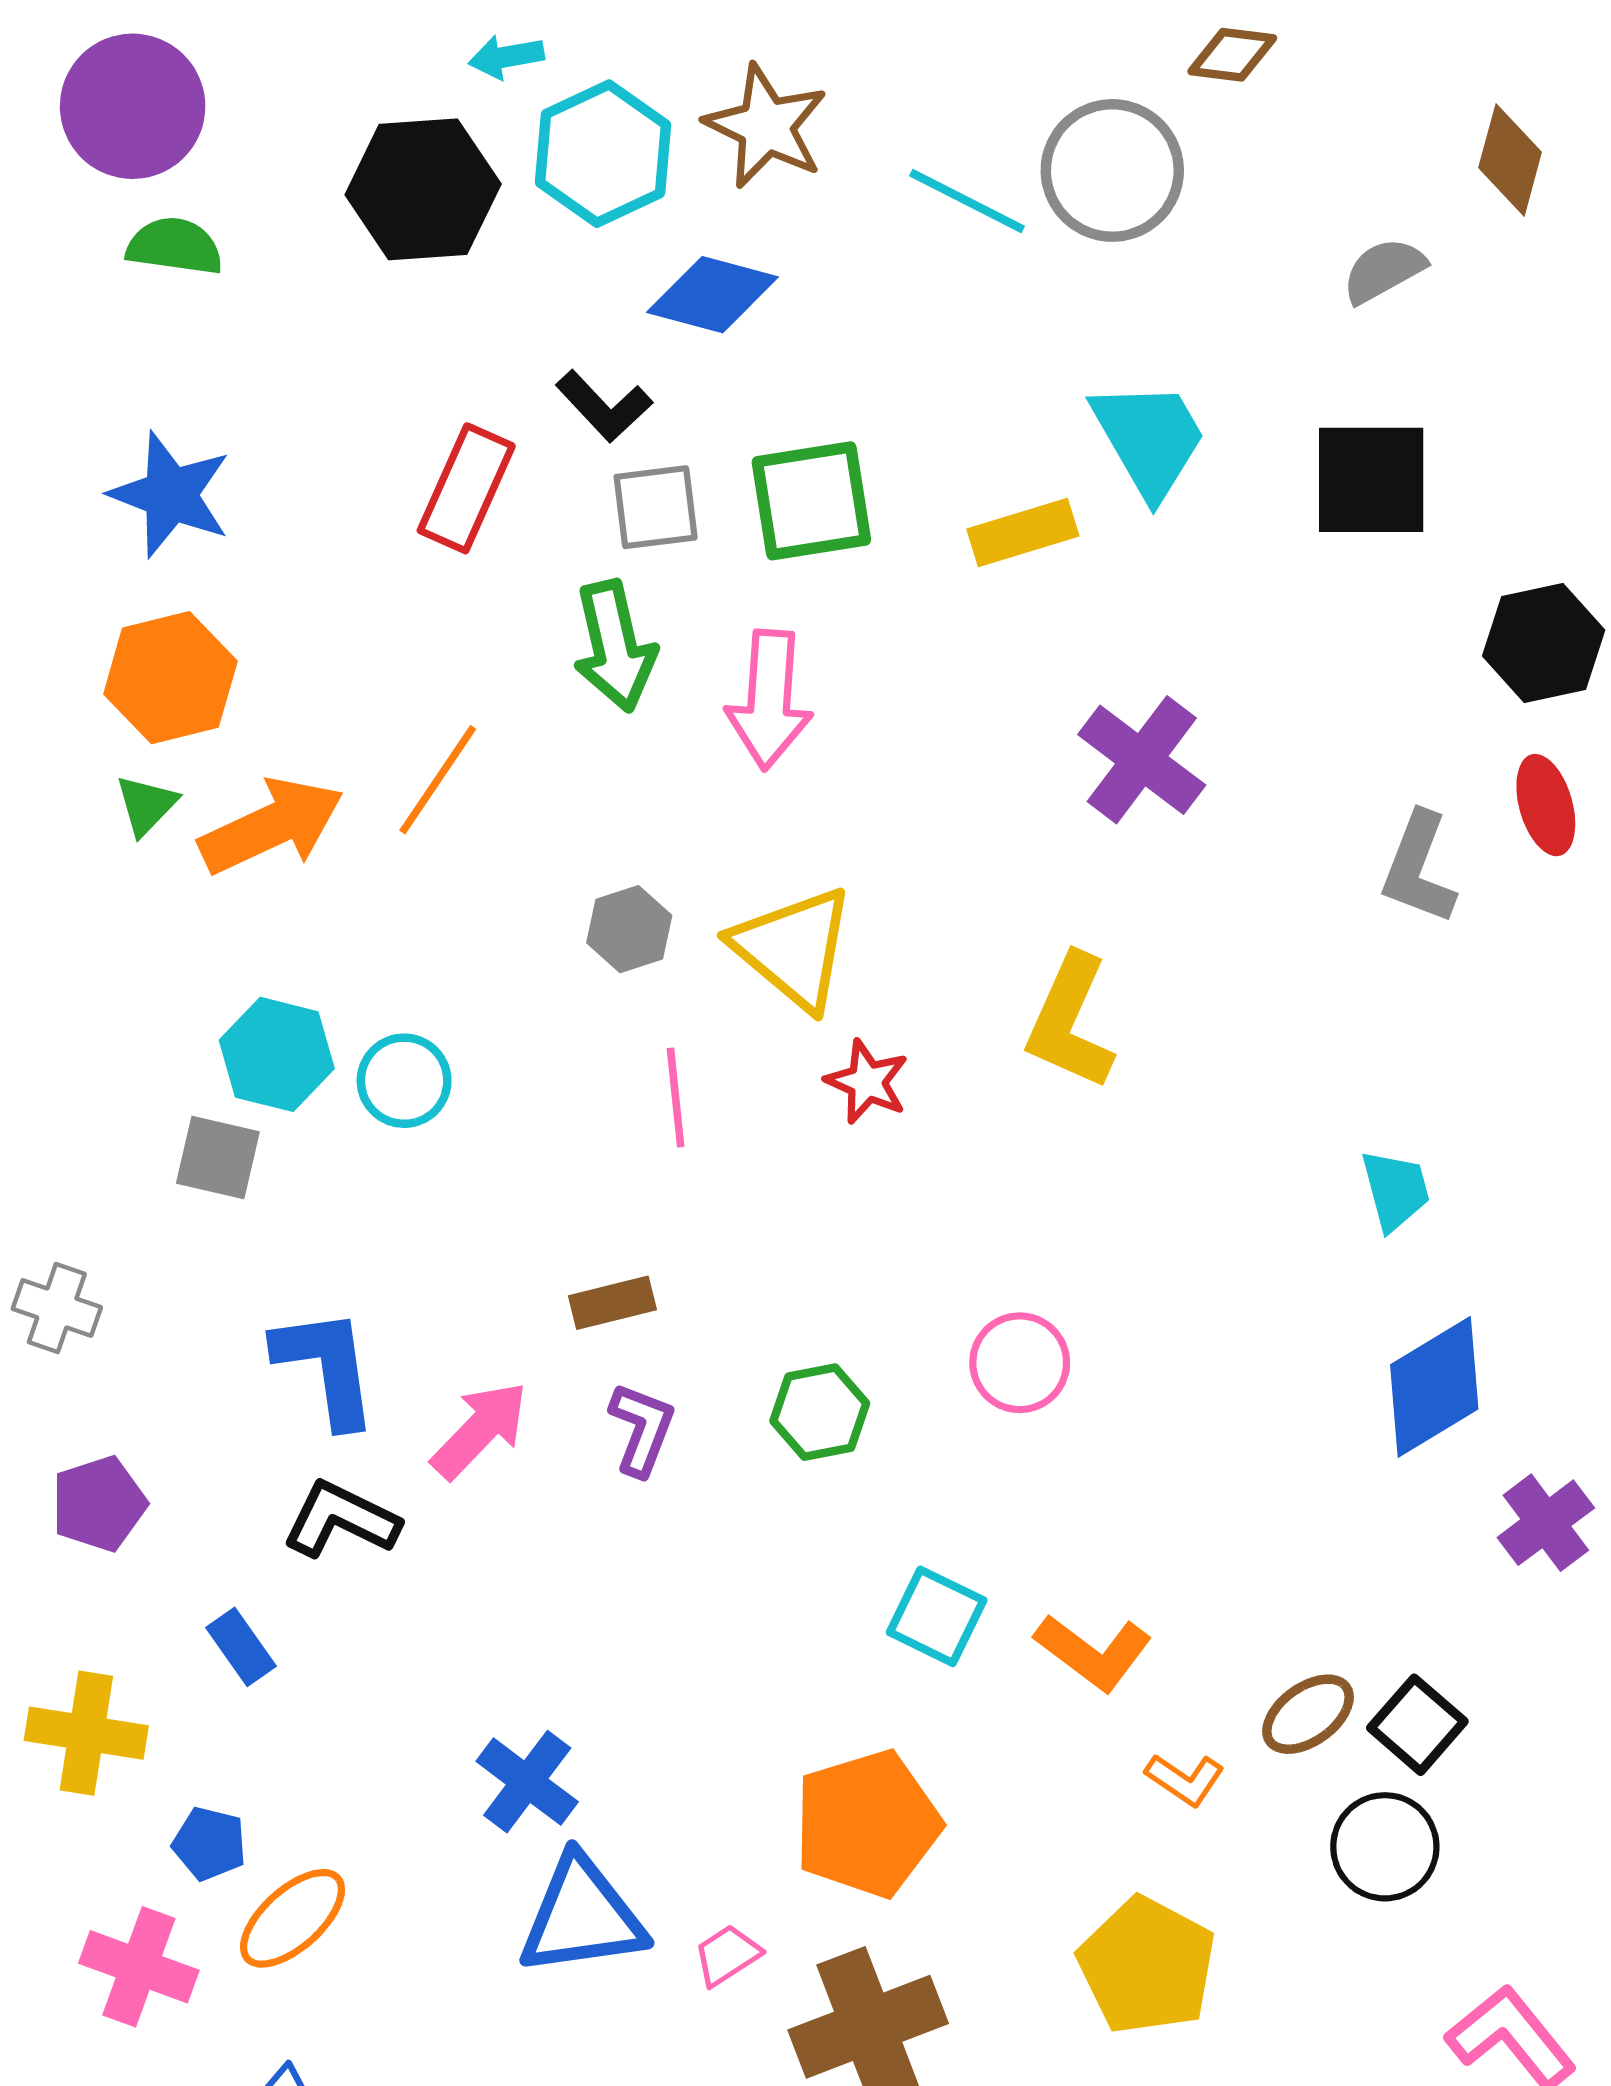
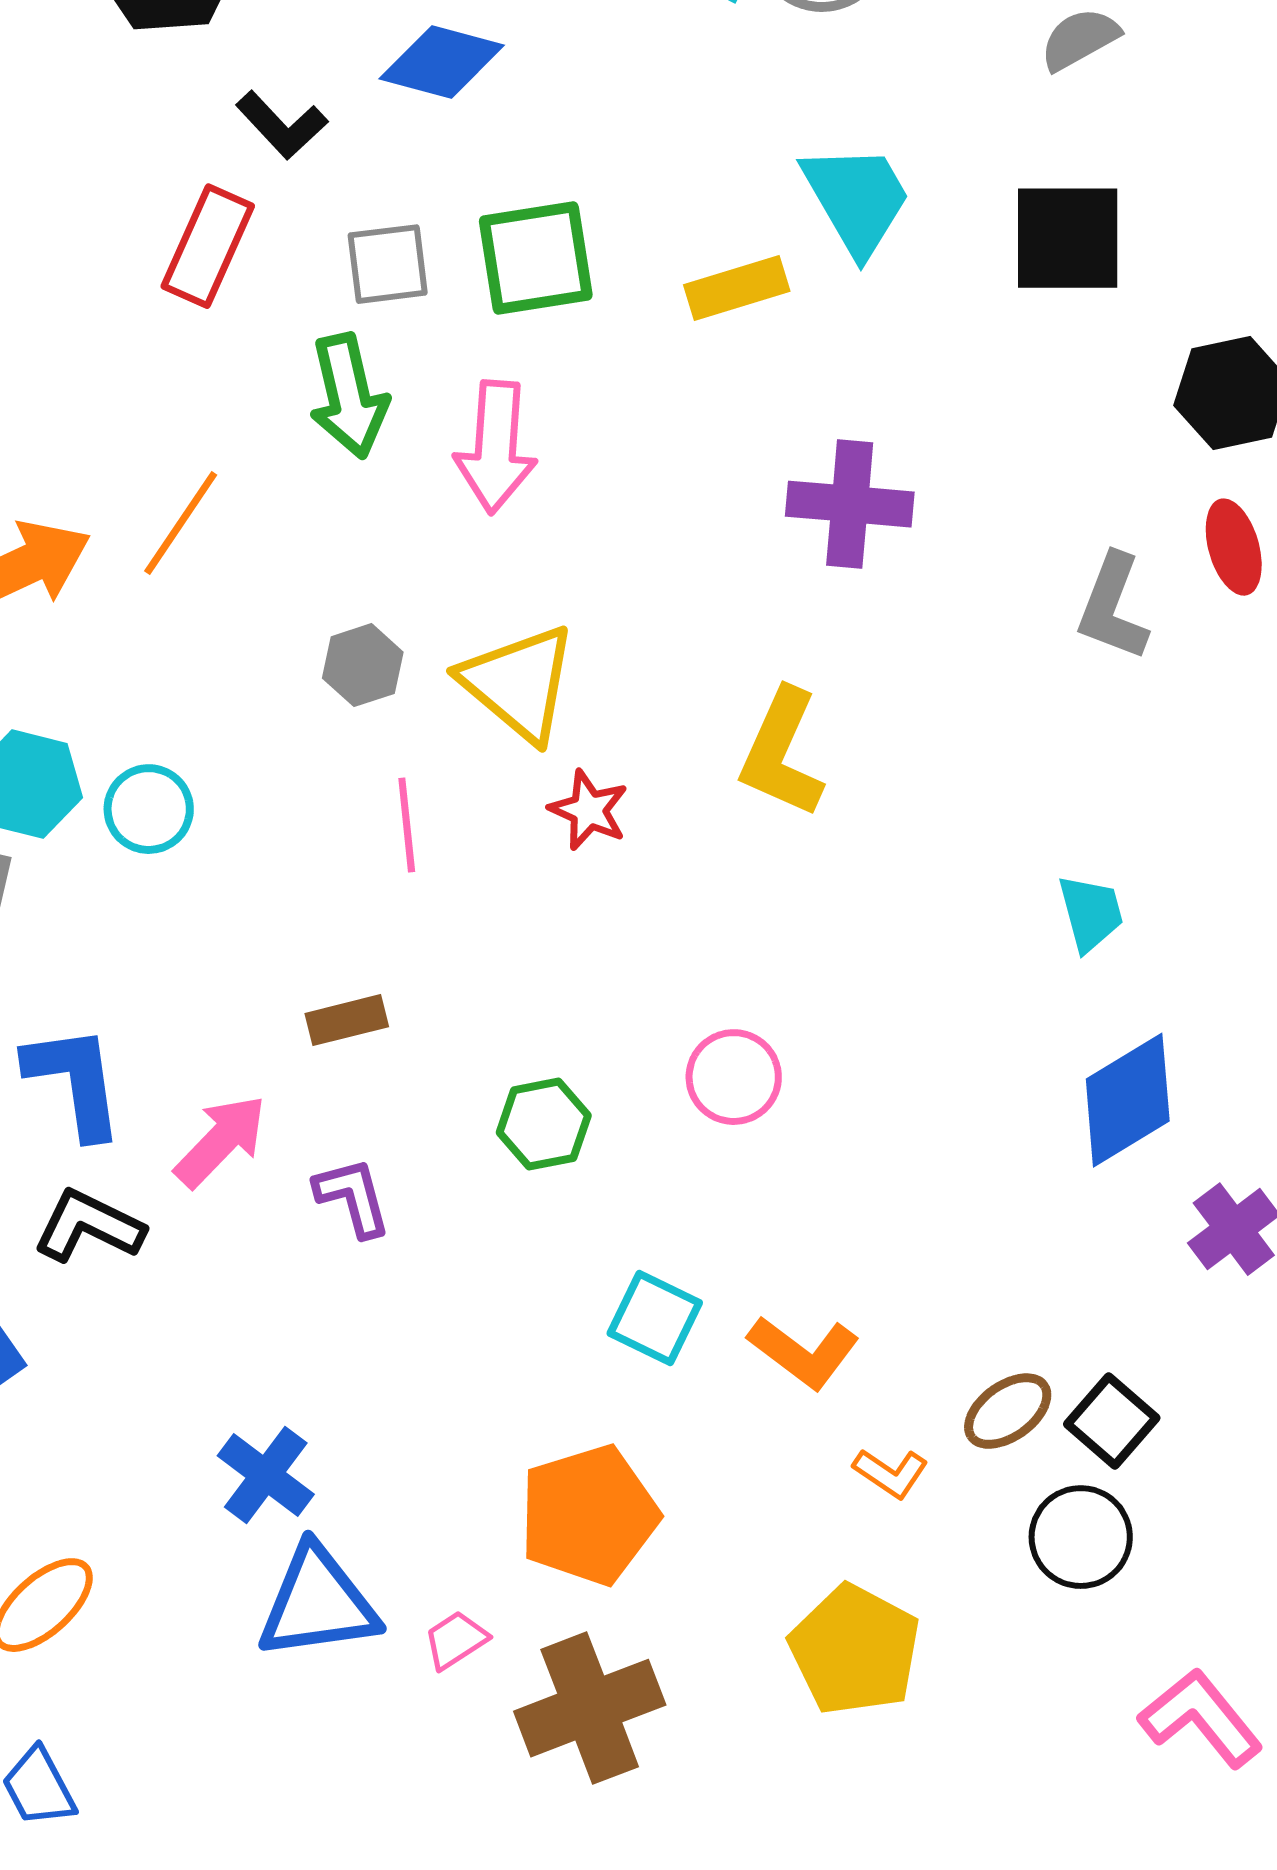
black L-shape: (604, 406) -> (282, 125), moved
purple cross: (1142, 760) -> (850, 504), turned -32
purple L-shape: (642, 1429) -> (353, 1197), moved, turned -36

